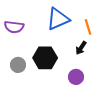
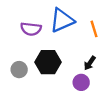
purple semicircle: (14, 27) -> (31, 29), moved
black arrow: (81, 48) -> (90, 63), moved

